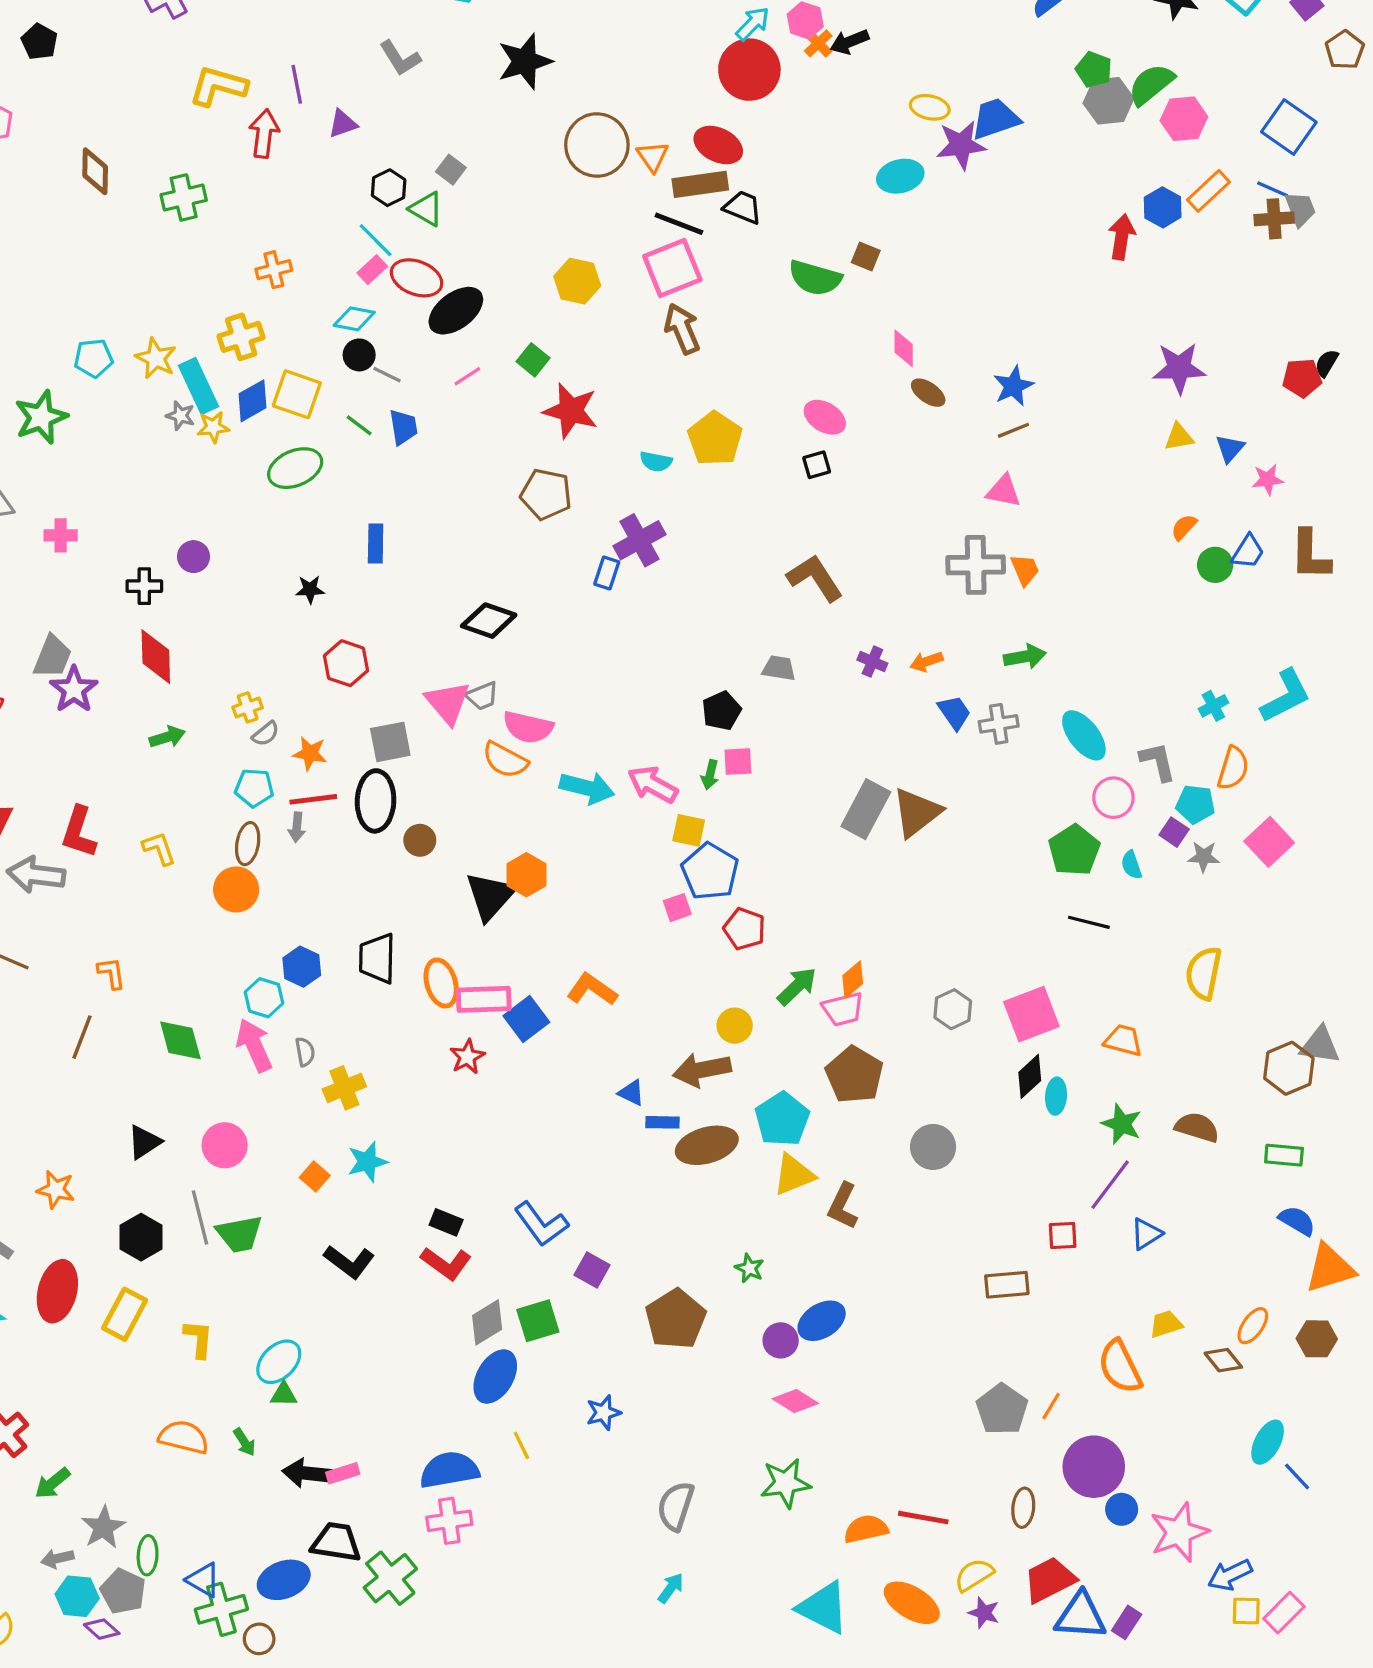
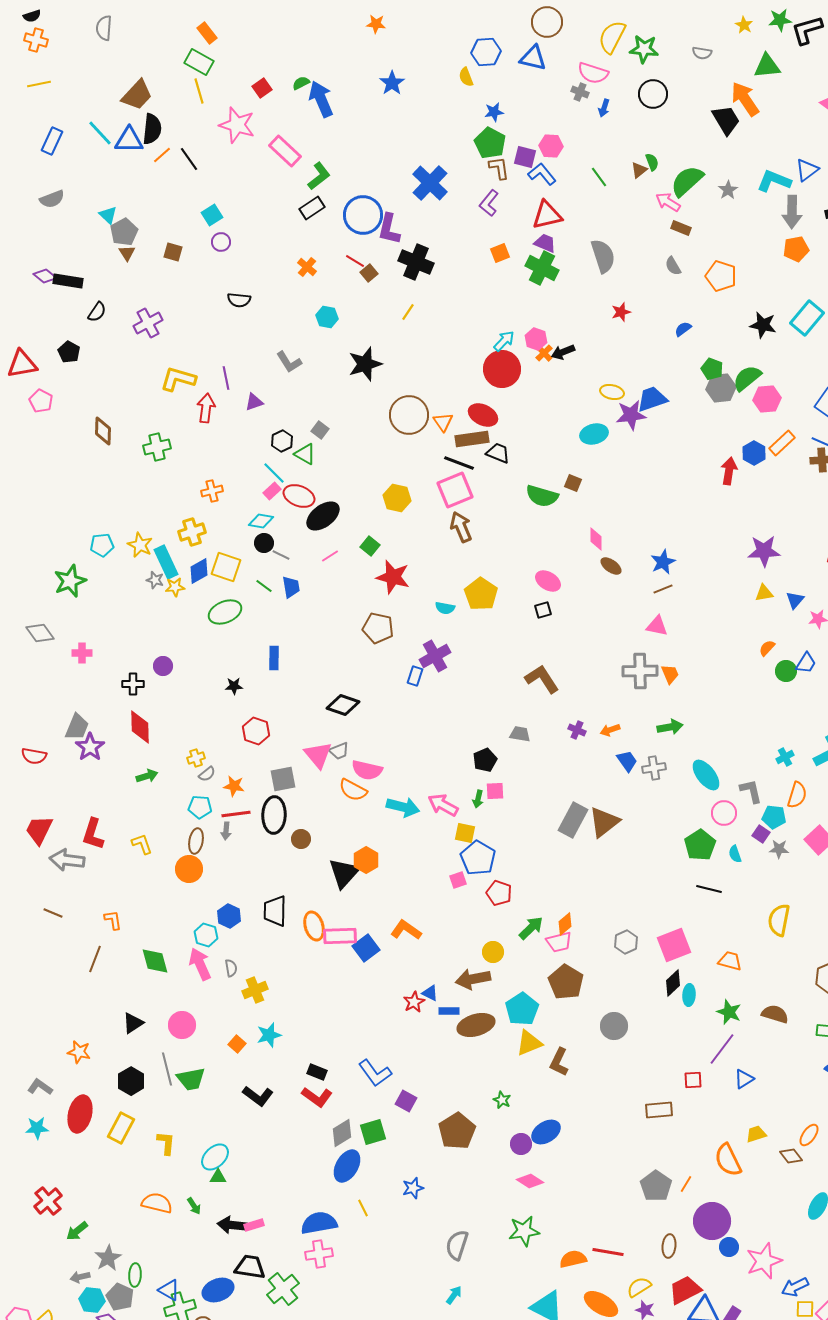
red star: (467, 1057) -> (414, 1002), moved

